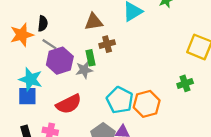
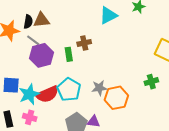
brown triangle: (94, 22) -> (41, 20), moved
gray star: (84, 70) -> (99, 88), moved
cyan star: (31, 79) -> (29, 94), moved, turned 30
cyan pentagon: (120, 100) -> (69, 90), moved

